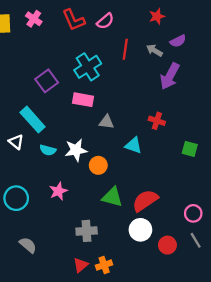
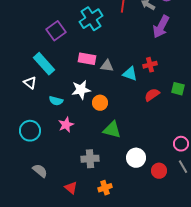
pink rectangle: (83, 100) -> (87, 59), moved
red cross: (157, 121) -> (150, 65), turned -32
cyan triangle: (133, 145) -> (130, 74), moved
cyan semicircle: (48, 150) -> (56, 101), moved
red semicircle: (145, 200) -> (152, 95), moved, size x0.7
red triangle: (81, 265) -> (71, 188), moved, turned -40

